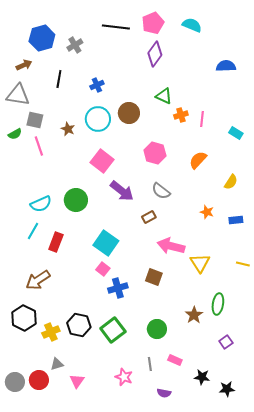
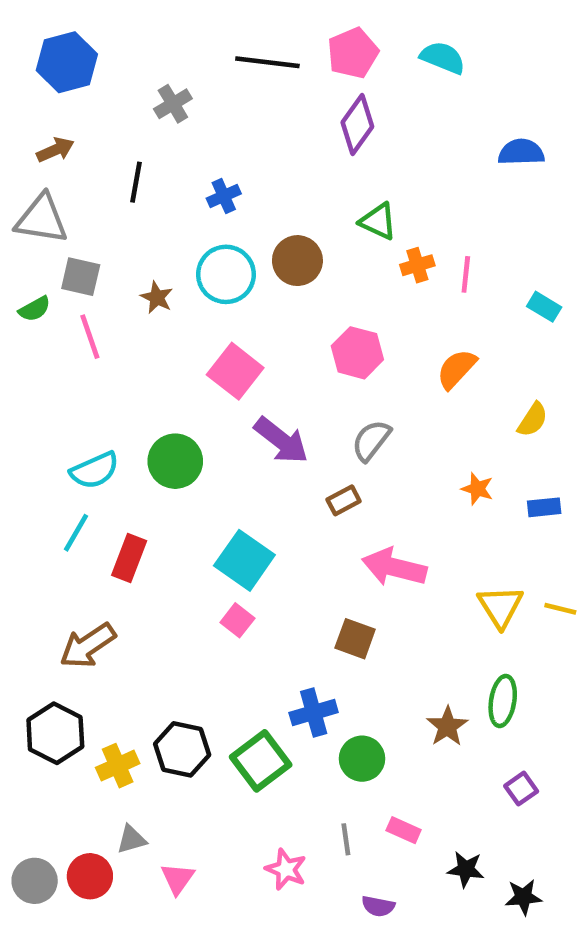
blue hexagon: (42, 38) -> (67, 62), moved
gray semicircle: (161, 191) -> (371, 440), turned 90
yellow triangle: (200, 263) -> (500, 606), moved
blue cross: (118, 288) -> (314, 713), moved

